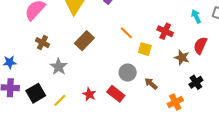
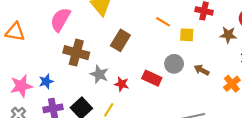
brown cross: (42, 43) -> (76, 53), size x1.6
red star: (89, 94) -> (122, 84), moved
red rectangle: (116, 94) -> (152, 78), moved

